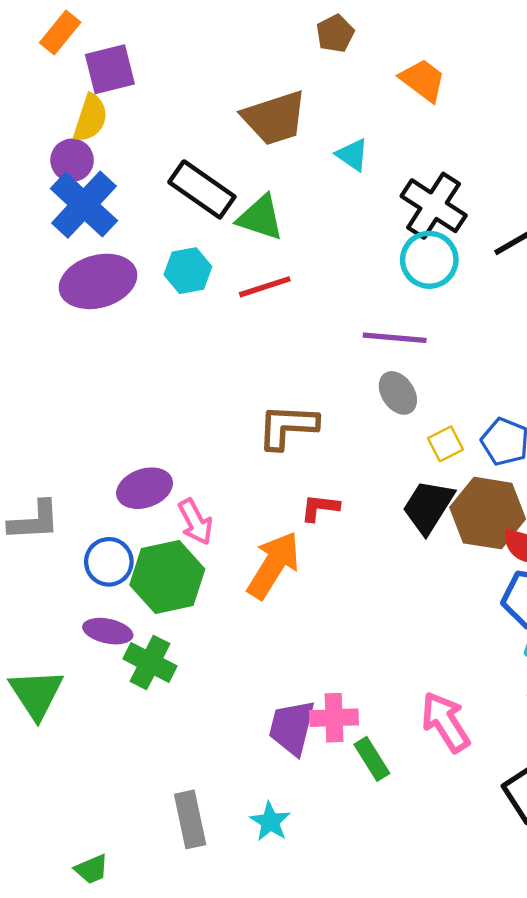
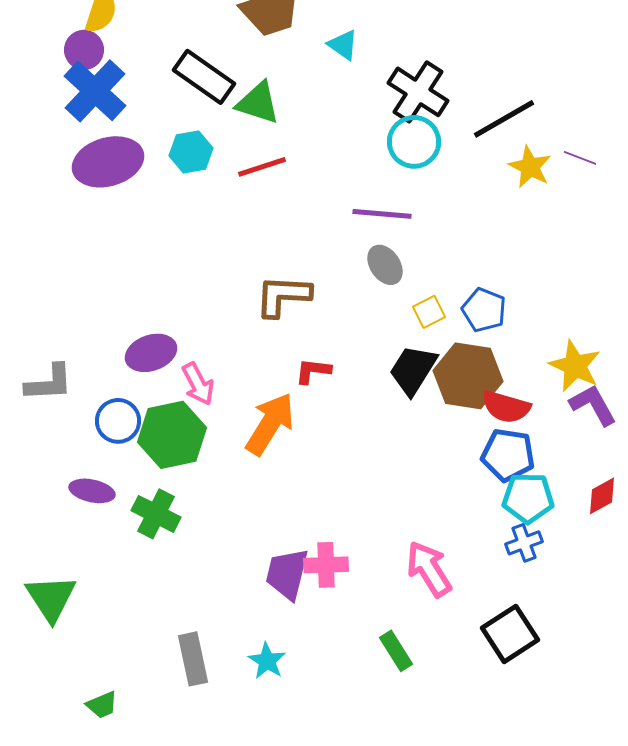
purple ellipse: (108, 631) -> (92, 491), moved
green triangle: (36, 694) -> (51, 598), moved
green rectangle: (372, 759) -> (396, 651), moved

